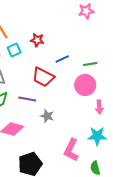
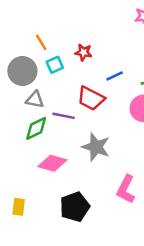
purple line: (27, 99) -> (64, 116), moved
gray star: (47, 116) -> (96, 147), size x1.6

